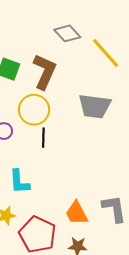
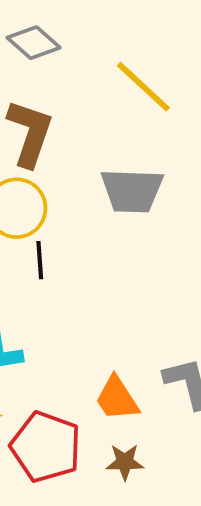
gray diamond: (67, 33) -> (34, 43), moved

